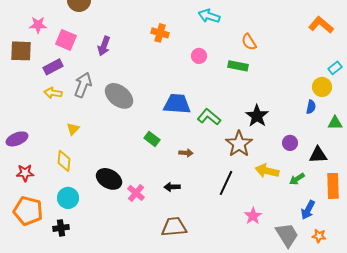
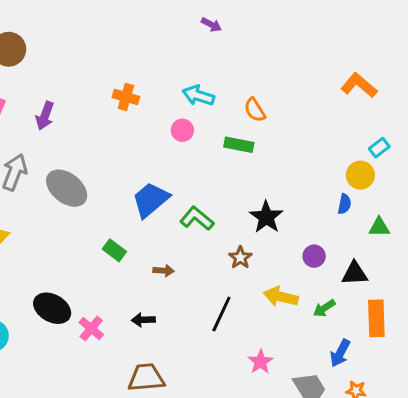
cyan arrow: (209, 16) -> (198, 96), moved
blue trapezoid: (177, 104) -> (151, 200), turned -44
brown star: (239, 144) -> (240, 258), size x0.6

